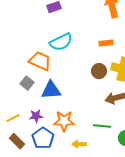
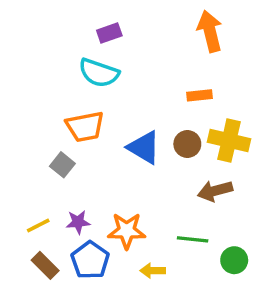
cyan semicircle: (61, 42) -> (99, 73), moved, turned 45
orange trapezoid: (40, 61) -> (85, 127), turned 145
blue triangle: (51, 90) -> (144, 147), moved, turned 35

